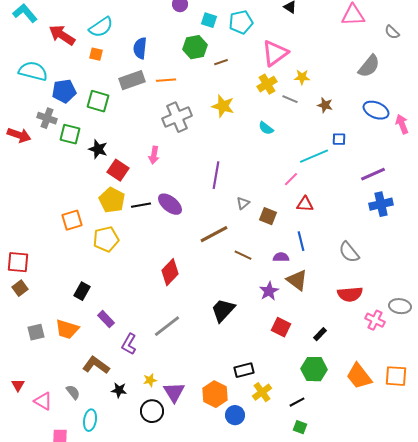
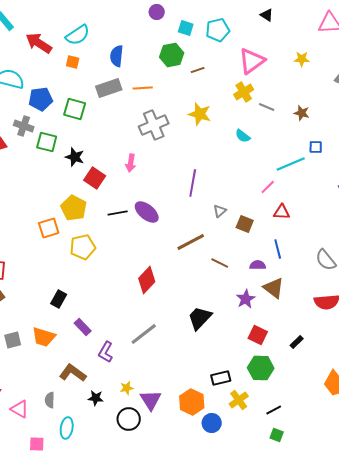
yellow star: (302, 77) -> (302, 59), moved
yellow pentagon: (112, 200) -> (74, 208), moved
green hexagon: (314, 369) -> (261, 368), moved
gray semicircle: (73, 392) -> (50, 400), turned -140

